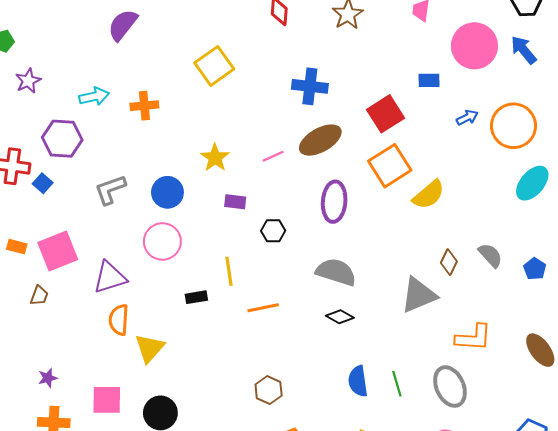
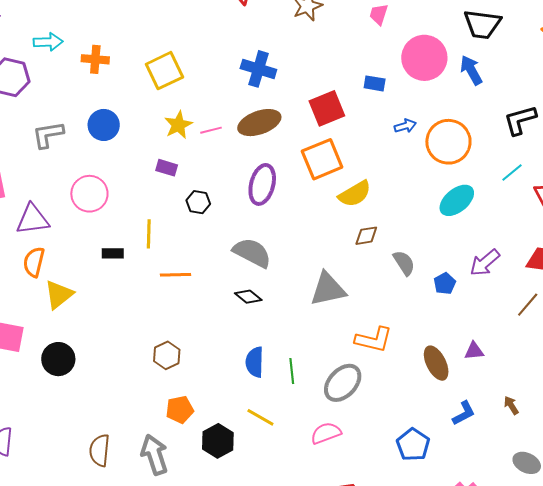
yellow square: (214, 66) -> (164, 71), moved
yellow star: (215, 158) -> (178, 125), moved
blue circle: (167, 192) -> (104, 125), moved
brown diamond: (449, 262) -> (366, 236), moved, turned 45
gray ellipse: (450, 387) -> (343, 383), turned 57

